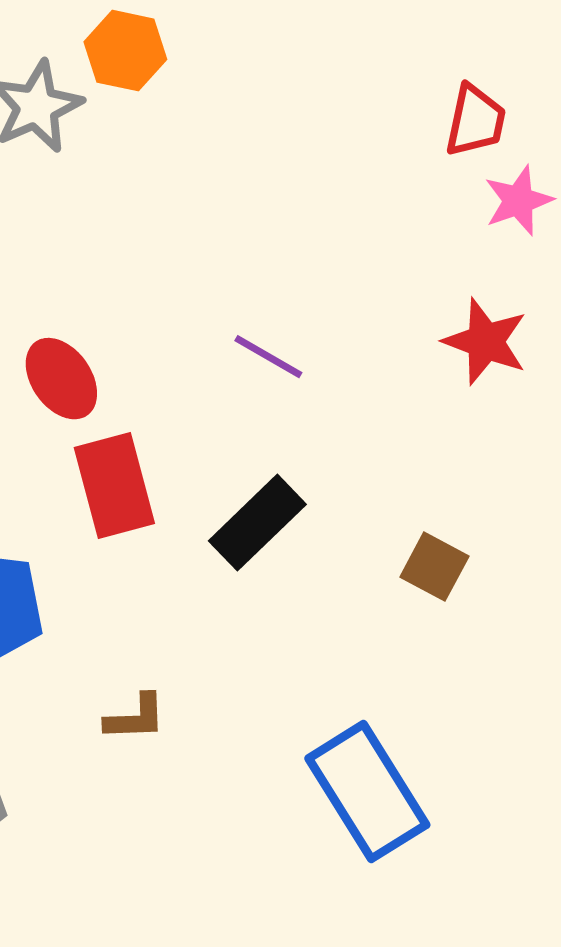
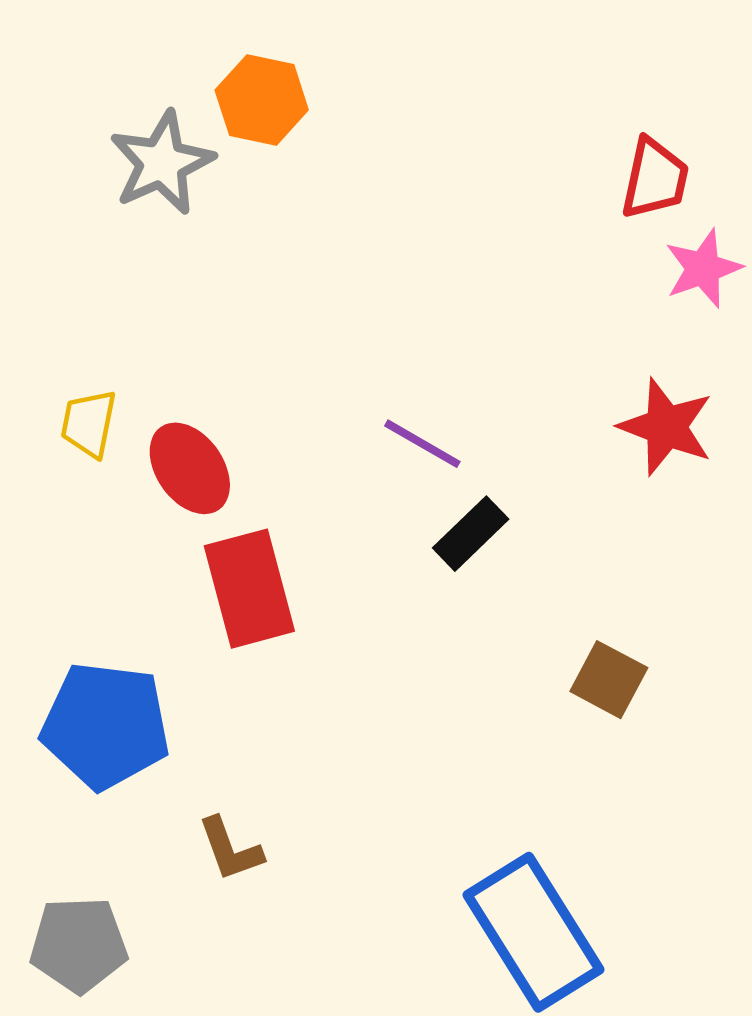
black rectangle: (257, 523) -> (471, 534), moved, size x0.7
brown L-shape: (135, 718) -> (230, 849), moved, turned 72

